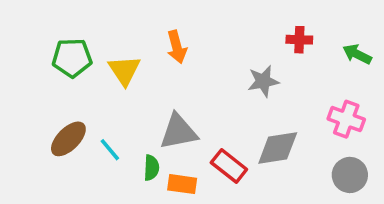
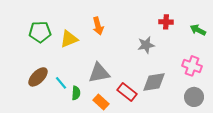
yellow triangle: (124, 70) -> (69, 39), turned 42
green semicircle: (151, 168) -> (76, 93), moved
orange rectangle: (182, 184) -> (101, 102), turned 35

